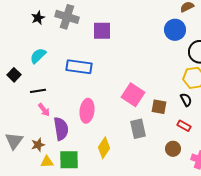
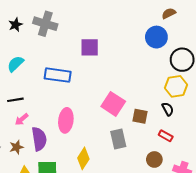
purple square: (102, 31) -> (90, 47), moved
pink arrow: (44, 110) -> (22, 119), turned 88
brown star: (38, 145) -> (16, 147), moved

